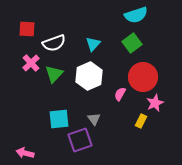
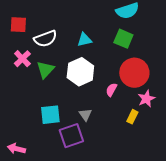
green square: (132, 43) -> (123, 39), turned -30
cyan triangle: (93, 44) -> (84, 40), turned 35

